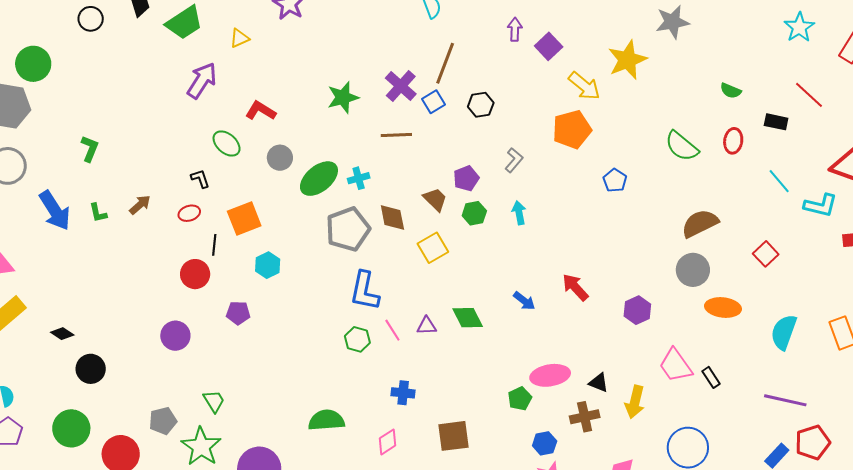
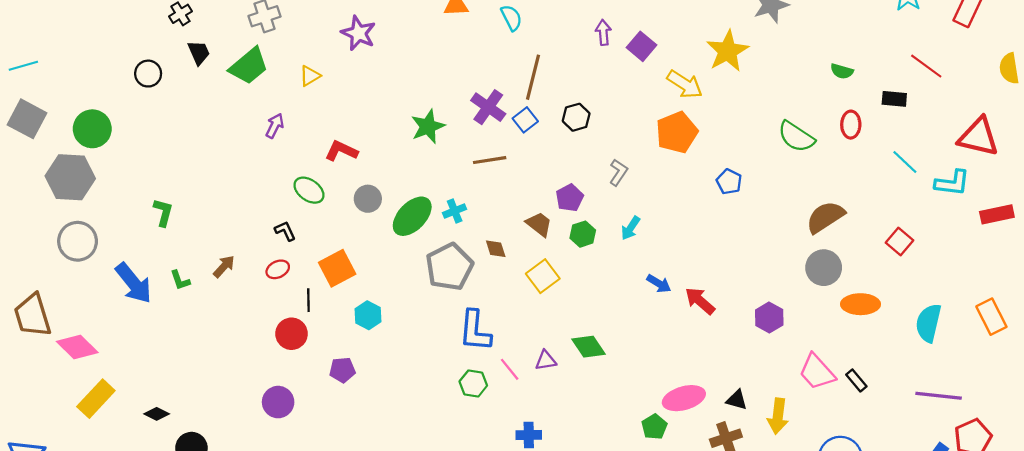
purple arrow: (202, 80) -> (275, 126), size x0.6
cyan arrow: (519, 213) -> (631, 228), turned -130
brown diamond: (392, 218) -> (496, 249), size x0.7
blue arrow: (524, 301) -> (659, 284), moved

